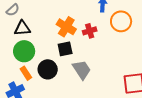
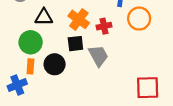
black triangle: (22, 28) -> (44, 17), moved
gray trapezoid: (82, 70) -> (98, 56), moved
orange rectangle: (26, 73) -> (30, 66), turned 32

